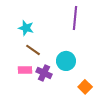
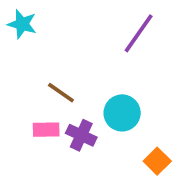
purple line: (75, 18) -> (139, 33), turned 30
cyan star: (26, 28) -> (22, 24), moved

